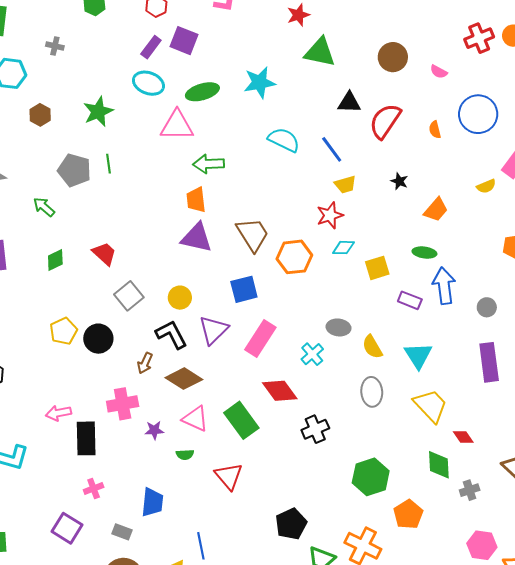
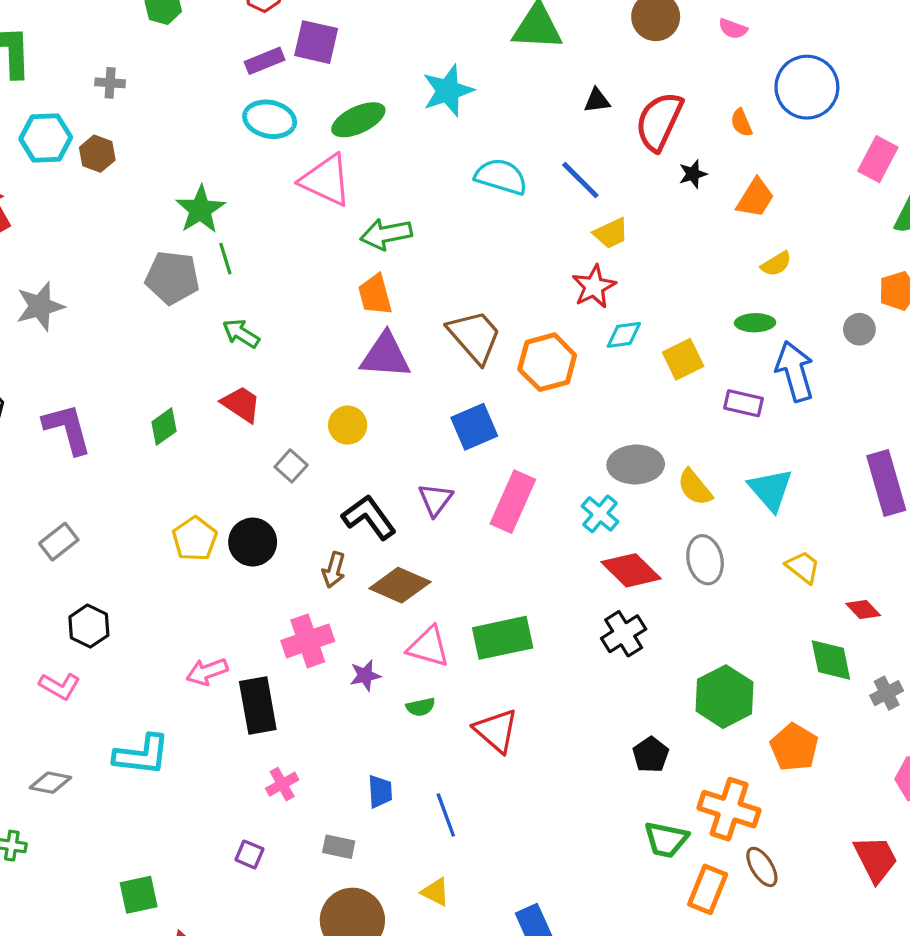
purple rectangle: (151, 47) -> (265, 61), turned 40
black triangle: (349, 103) -> (597, 101), size x0.7
green star: (98, 112) -> (200, 210), moved
brown hexagon: (40, 115) -> (97, 154), moved
pink triangle: (177, 125) -> (326, 180), turned 33
black star: (399, 181) -> (693, 174), moved, turned -30
yellow semicircle: (486, 186) -> (776, 264), moved
green arrow: (44, 207) -> (241, 334), moved
orange trapezoid: (436, 210) -> (755, 198), moved
gray square: (129, 296) -> (291, 466), size x0.7
yellow circle: (180, 298) -> (348, 425), moved
gray circle: (487, 307) -> (859, 329), moved
gray ellipse: (339, 327) -> (636, 465), size x1.4
purple triangle: (213, 330) -> (435, 500), size x0.7
red diamond: (280, 391) -> (631, 570), moved
yellow trapezoid: (431, 406) -> (803, 567), size x0.6
green rectangle: (241, 420) -> (503, 638), turned -57
blue trapezoid: (152, 502) -> (380, 792), size x0.7
black pentagon: (291, 524) -> (651, 755), moved, size x0.7
purple square: (67, 528) -> (249, 854), size x0.6
blue line: (201, 546) -> (446, 815), moved

